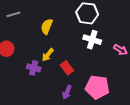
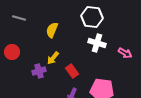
gray line: (13, 14) -> (19, 18), turned 32
purple cross: (34, 68) -> (39, 71), turned -32

